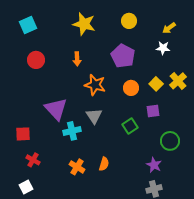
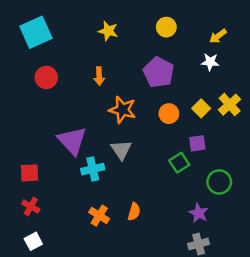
yellow star: (84, 24) -> (108, 31), size x0.7
cyan square: (28, 25) -> (36, 32), size x1.4
green square: (130, 126) -> (179, 163), moved
red cross: (33, 160) -> (31, 207), moved

